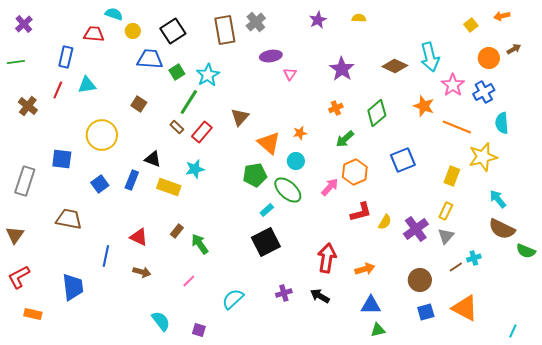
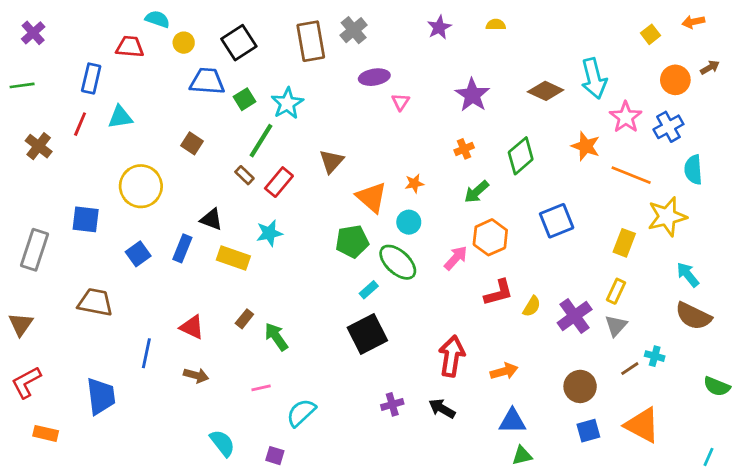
green semicircle: (526, 251) -> (717, 386), moved
cyan cross: (474, 258) -> (655, 356), turned 32
pink line: (189, 281) -> (261, 388), turned 32
cyan semicircle: (233, 299) -> (301, 413), moved

